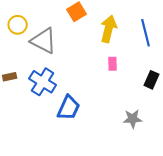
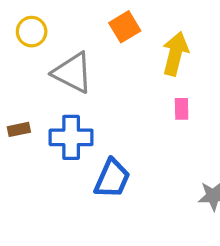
yellow circle: (18, 25) -> (32, 32), moved
blue cross: (43, 82) -> (71, 137), turned -32

